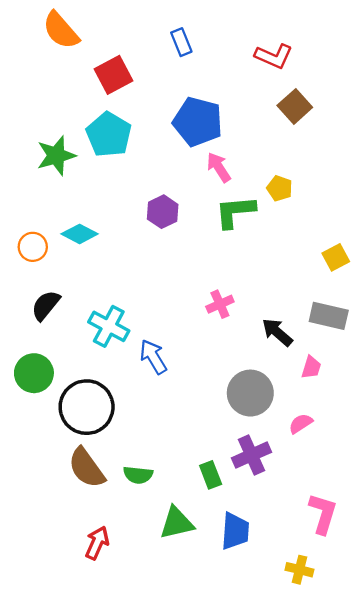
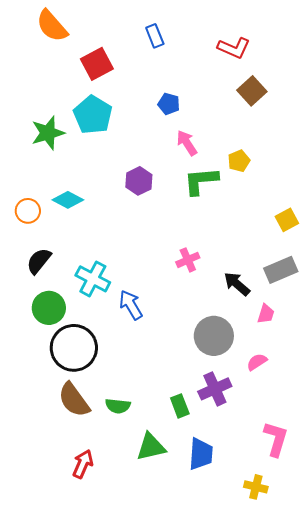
blue pentagon: (198, 122) -> (169, 104), size x0.5
yellow pentagon: (280, 188) -> (239, 161), turned 30
gray rectangle: (329, 316) -> (281, 270), turned -36
green circle: (34, 373) -> (49, 308), moved

